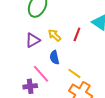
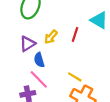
yellow arrow: (55, 35) -> (51, 37), turned -88
blue semicircle: (54, 57) -> (39, 60), moved

